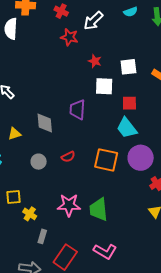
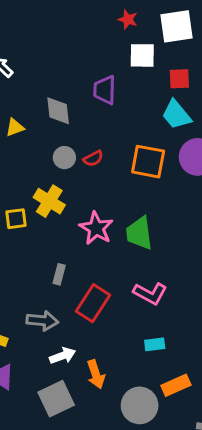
white square: (128, 67) -> (176, 26), size x1.4
gray circle: (39, 162) -> (64, 158), moved
pink star: (69, 205) -> (96, 228), turned 30
yellow cross: (30, 214) -> (49, 201), moved, size x1.5

